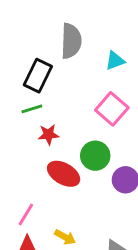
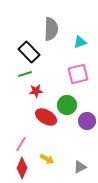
black rectangle: (38, 76) -> (29, 52), turned -70
pink square: (112, 109) -> (78, 74), turned 35

